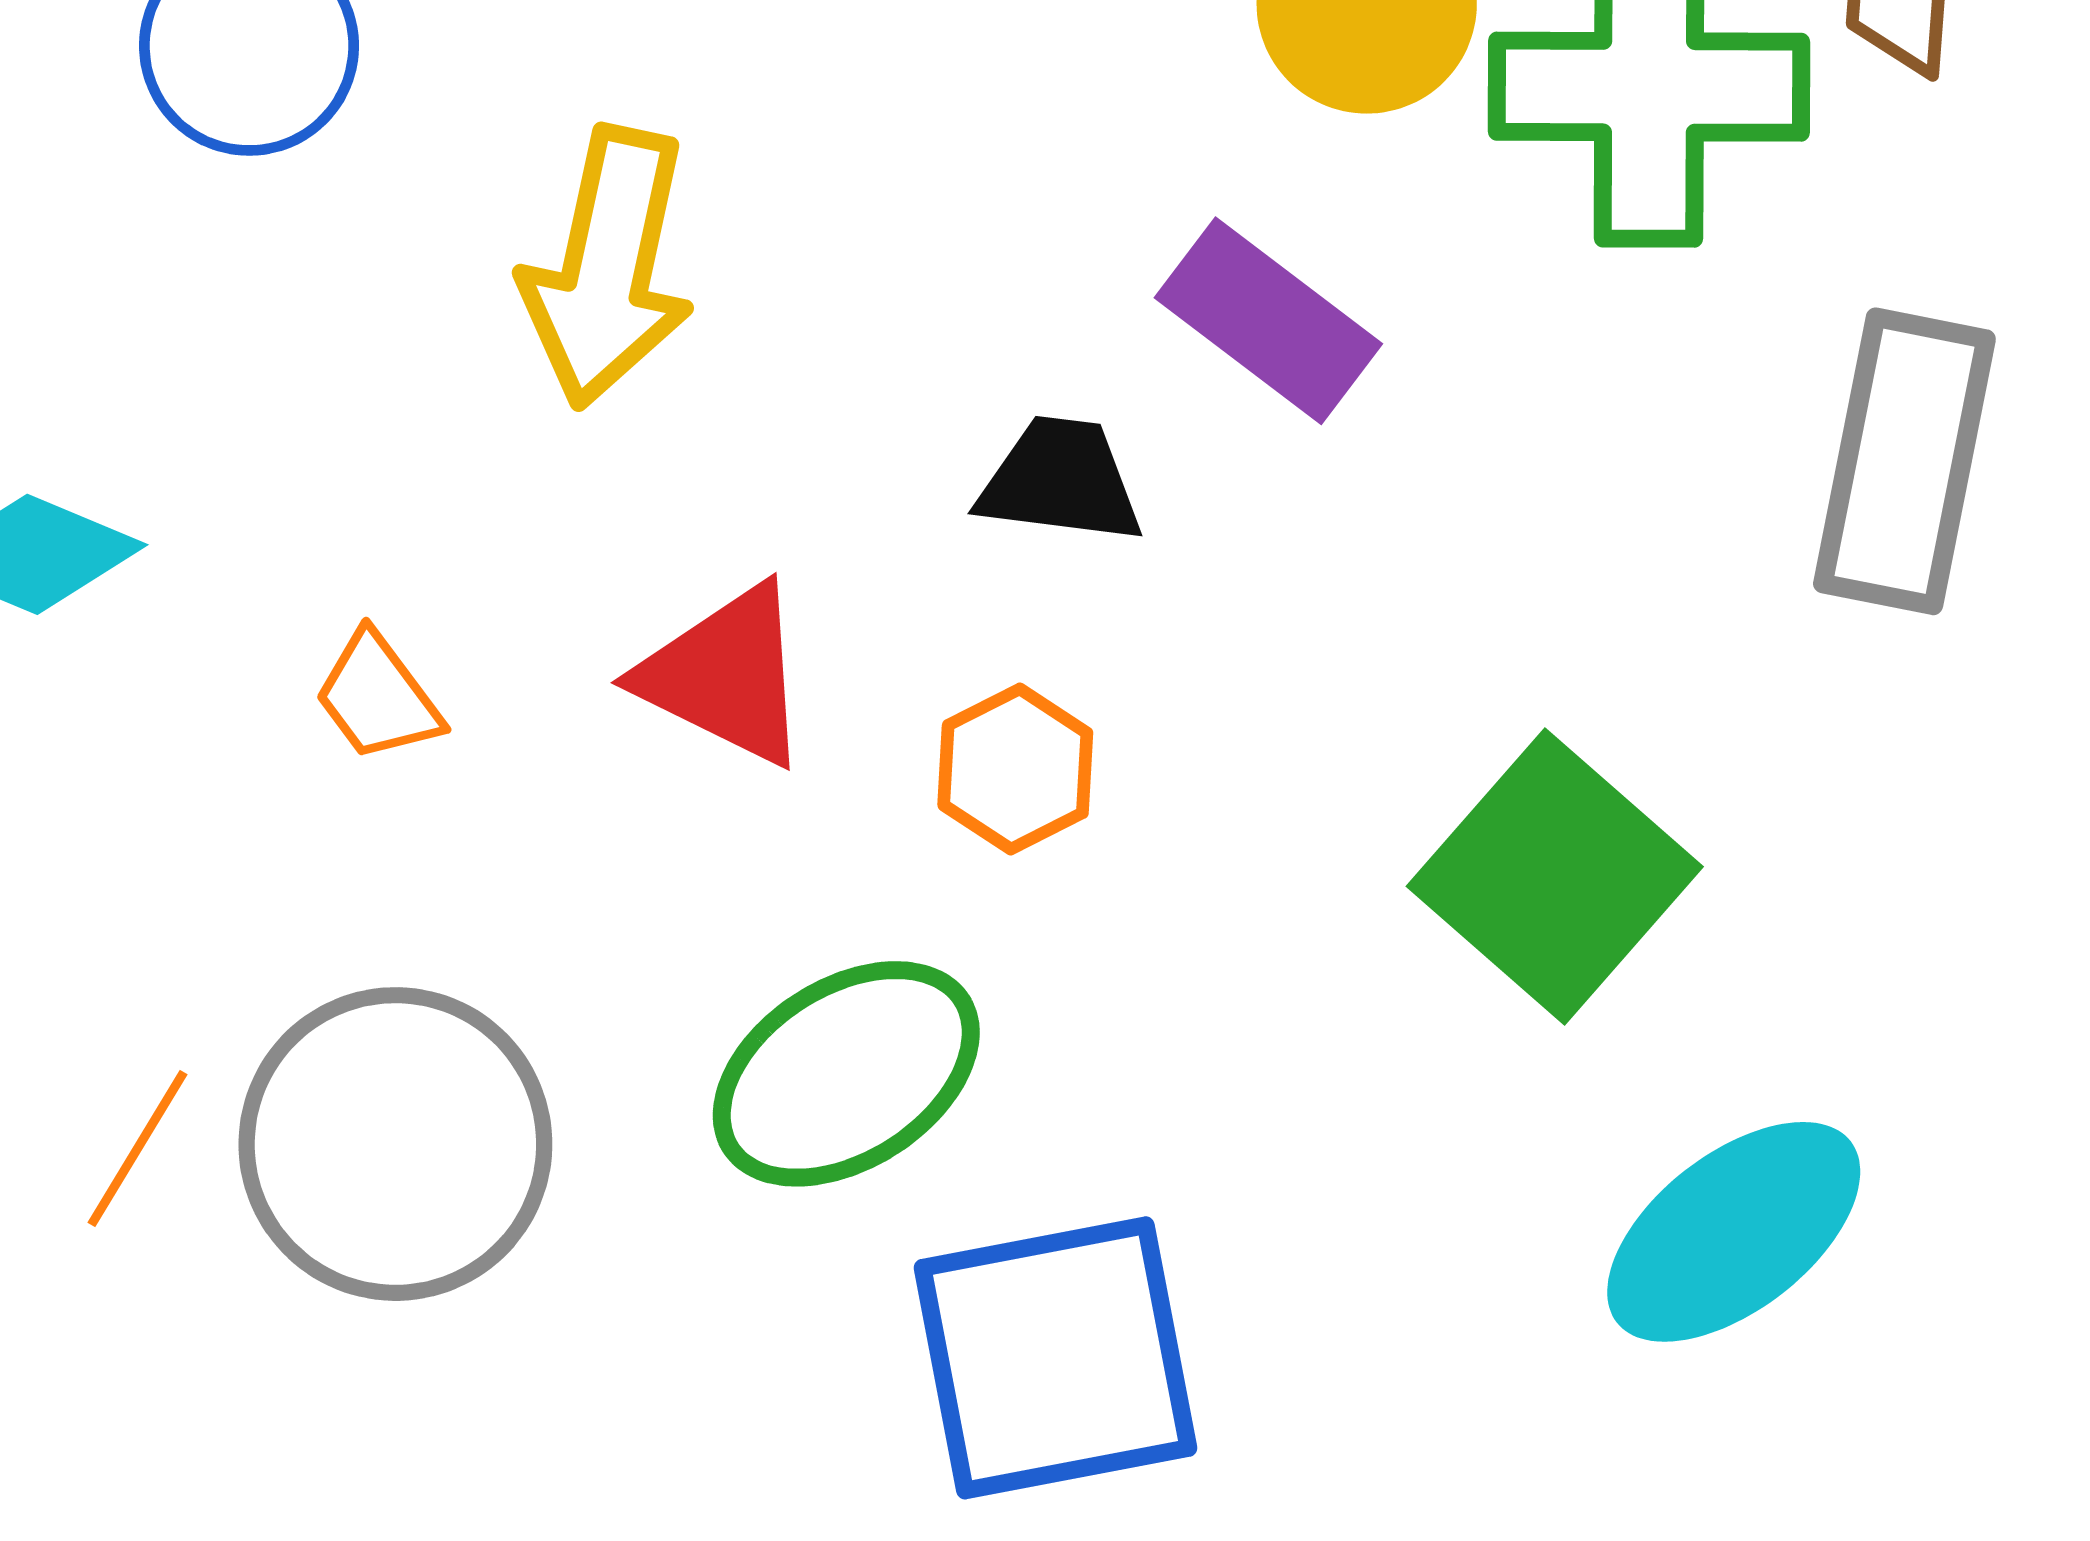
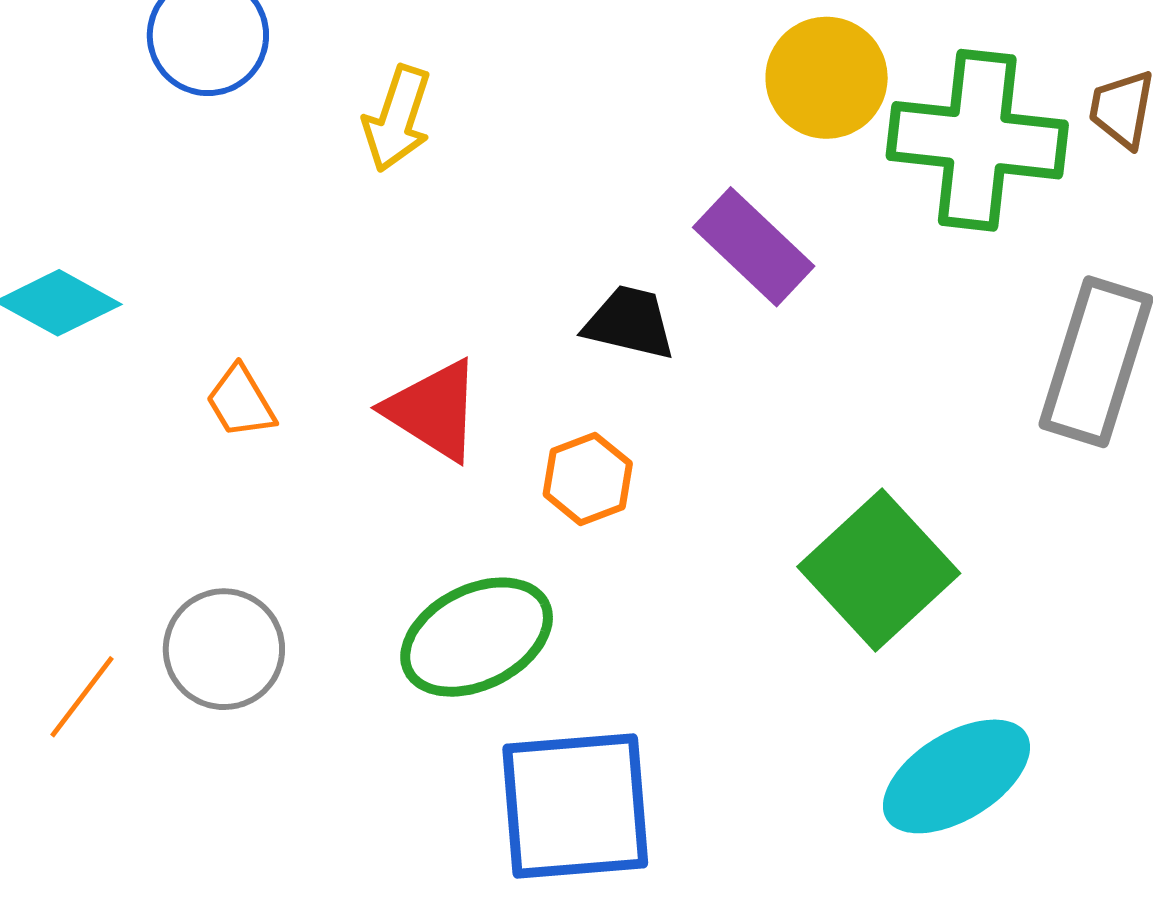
yellow arrow: (608, 267) -> (397, 119), moved, size x0.7
gray circle: (395, 1144) -> (224, 649), size x0.7
orange line: (137, 1148) -> (82, 697), moved

